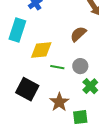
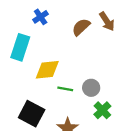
brown semicircle: (78, 34) -> (81, 27), moved

